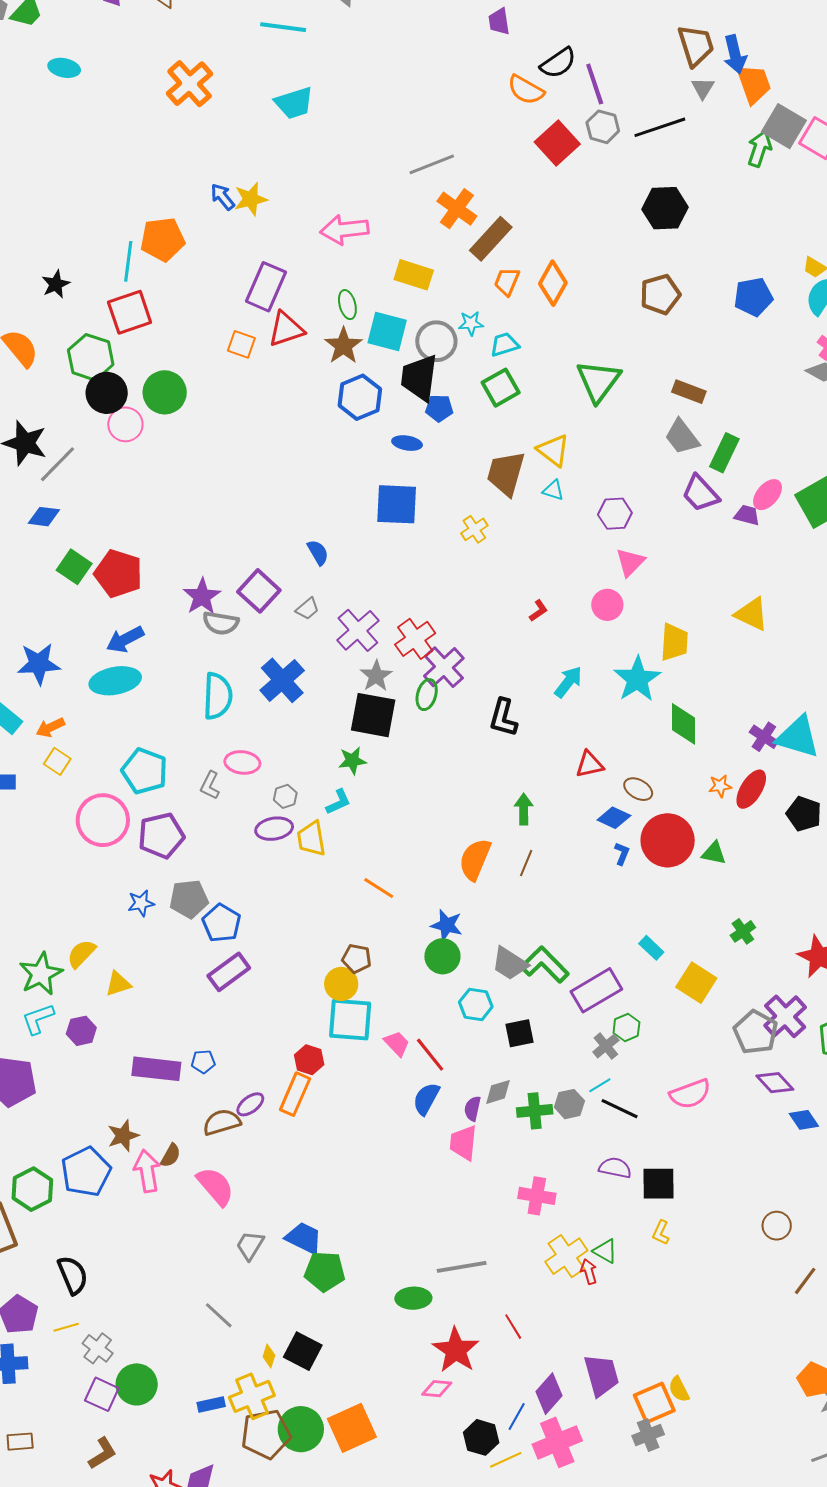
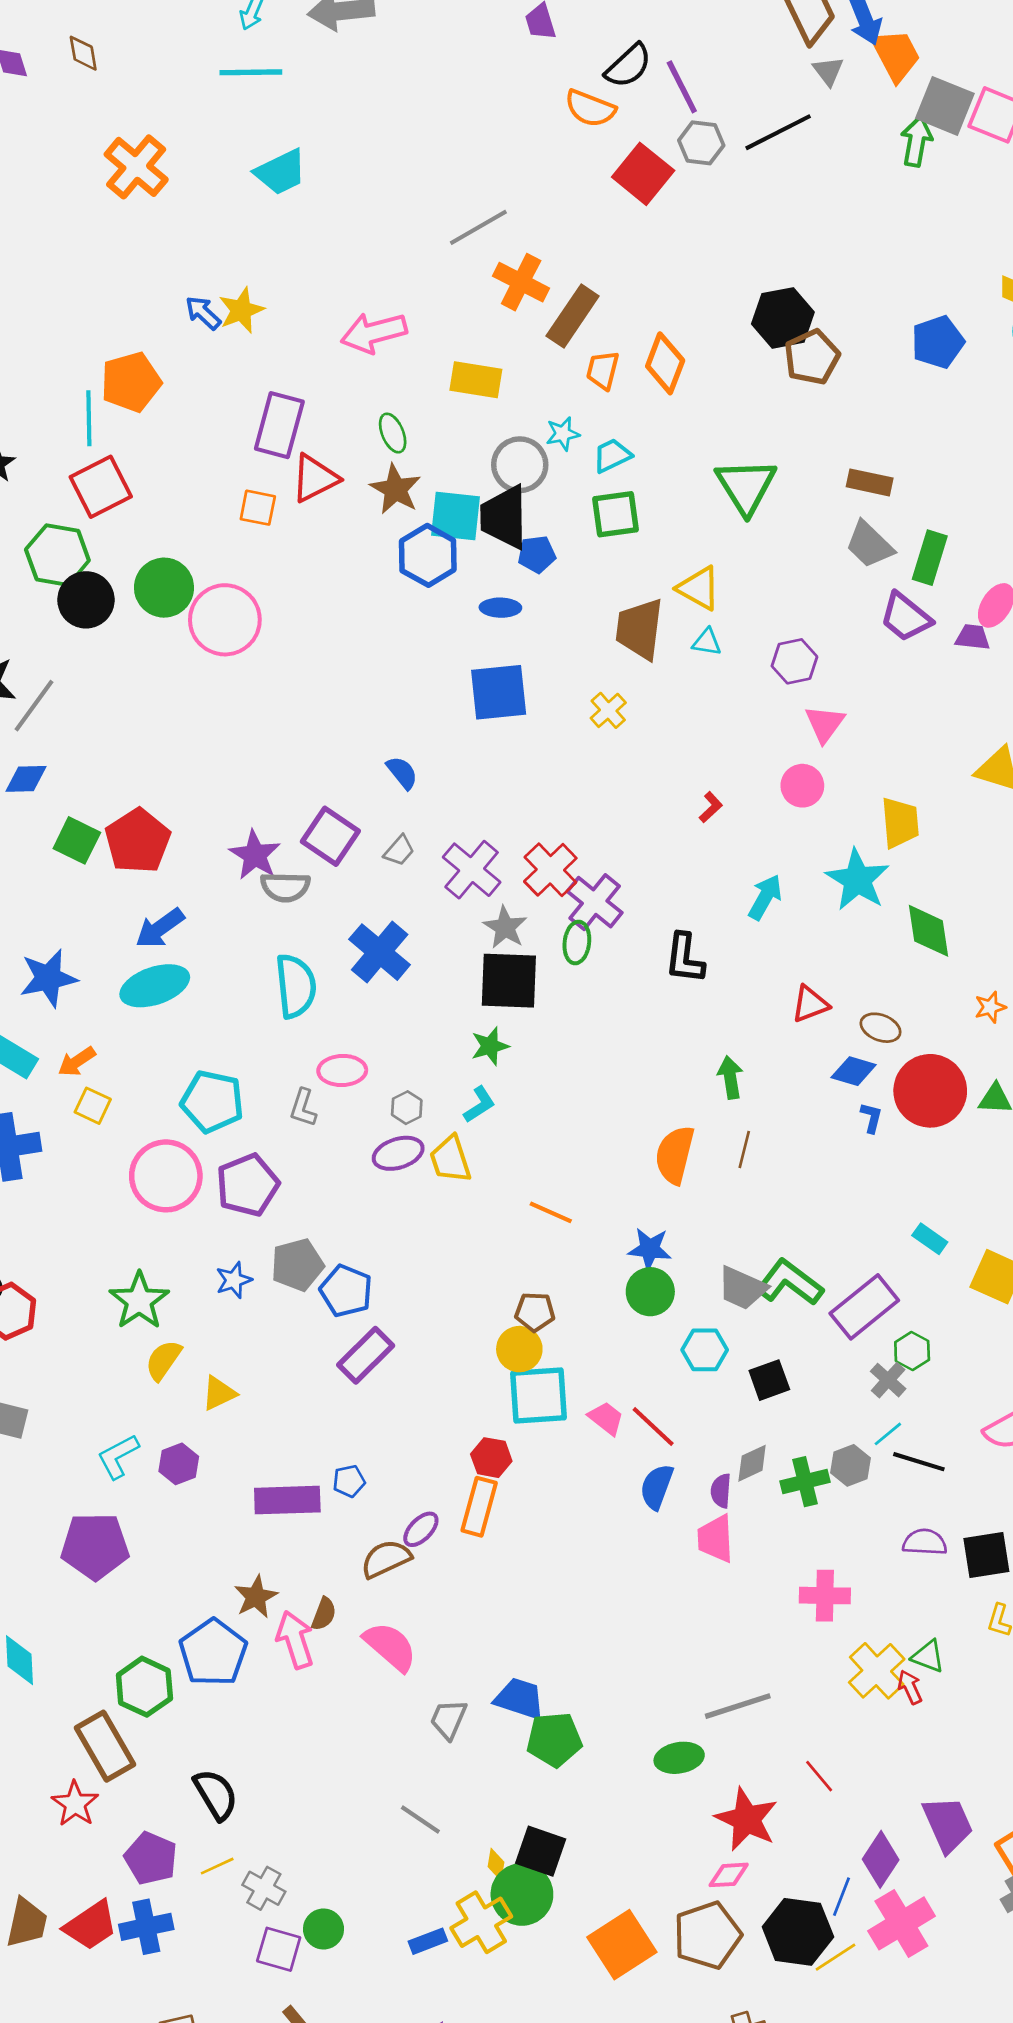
black hexagon: (665, 208) -> (783, 318), moved
cyan square: (387, 332) -> (455, 516), moved
green square: (501, 388) -> (615, 514), turned 30
pink circle: (125, 424) -> (225, 620), moved, size x1.5
red pentagon: (118, 574) -> (138, 841), turned 30
green star: (41, 974) -> (139, 1301), moved
green circle: (137, 1384) -> (323, 1929), size x0.7
green circle: (301, 1429) -> (522, 1894), moved
brown pentagon: (266, 1434) -> (707, 1935), moved
black hexagon: (481, 1437) -> (798, 1932), size x1.4

